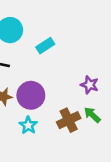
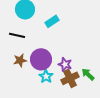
purple star: (90, 85) -> (65, 64), moved
cyan star: (28, 125) -> (46, 76), moved

